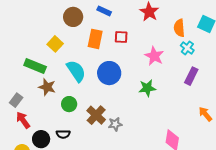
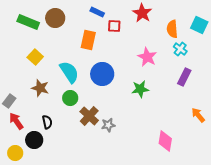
brown circle: (73, 17) -> (55, 18), moved
red square: (121, 37) -> (114, 26), moved
yellow square: (55, 44) -> (35, 57), moved
green rectangle: (35, 66) -> (28, 22), moved
green circle: (69, 104) -> (70, 98), moved
black semicircle: (63, 134) -> (47, 122), moved, turned -104

